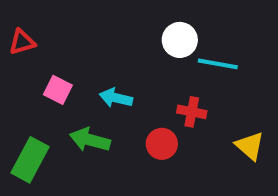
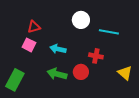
white circle: (180, 40) -> (81, 20), moved
red triangle: (22, 42) -> (34, 27), moved
green arrow: (90, 140) -> (57, 74), moved

